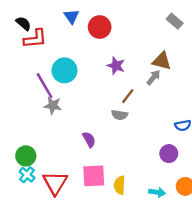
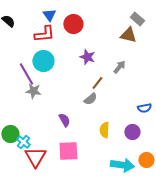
red L-shape: (35, 39) -> (44, 34), moved
brown triangle: (162, 61) -> (128, 35), moved
gray semicircle: (120, 115) -> (90, 99), turned -48
cyan cross: (27, 175) -> (23, 142), moved
yellow semicircle: (120, 185) -> (104, 130), moved
cyan arrow: (157, 192) -> (122, 165), size x1.6

